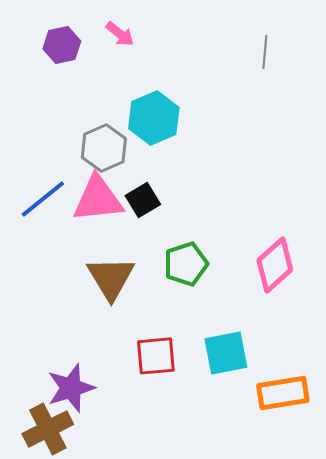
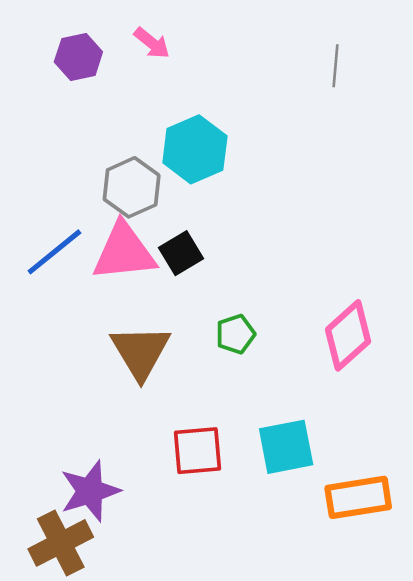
green pentagon: (186, 264) -> (235, 334), size x0.7

